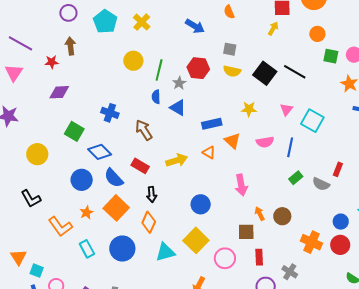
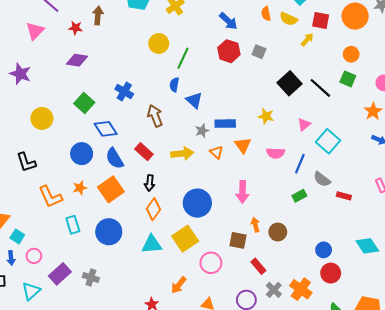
green square: (331, 56) -> (348, 79), moved
red hexagon: (198, 68) -> (229, 51), moved
yellow semicircle: (232, 71) -> (289, 19), moved
gray star: (179, 83) -> (202, 131), moved
red rectangle: (338, 169) -> (344, 196), turned 72
gray semicircle: (321, 184) -> (322, 179), moved
blue circle: (201, 204) -> (197, 203), size x1.4
orange diamond: (149, 222) -> (153, 209), moved
blue circle: (341, 222) -> (324, 250), moved
orange cross: (311, 242) -> (301, 289), moved
red rectangle: (259, 257) -> (258, 266), moved, turned -49

